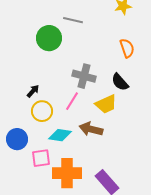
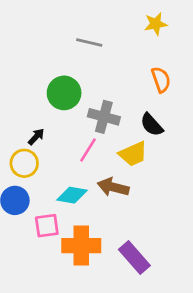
green circle: (49, 38) -> (64, 93), moved
yellow circle: (42, 111) -> (24, 163), moved

